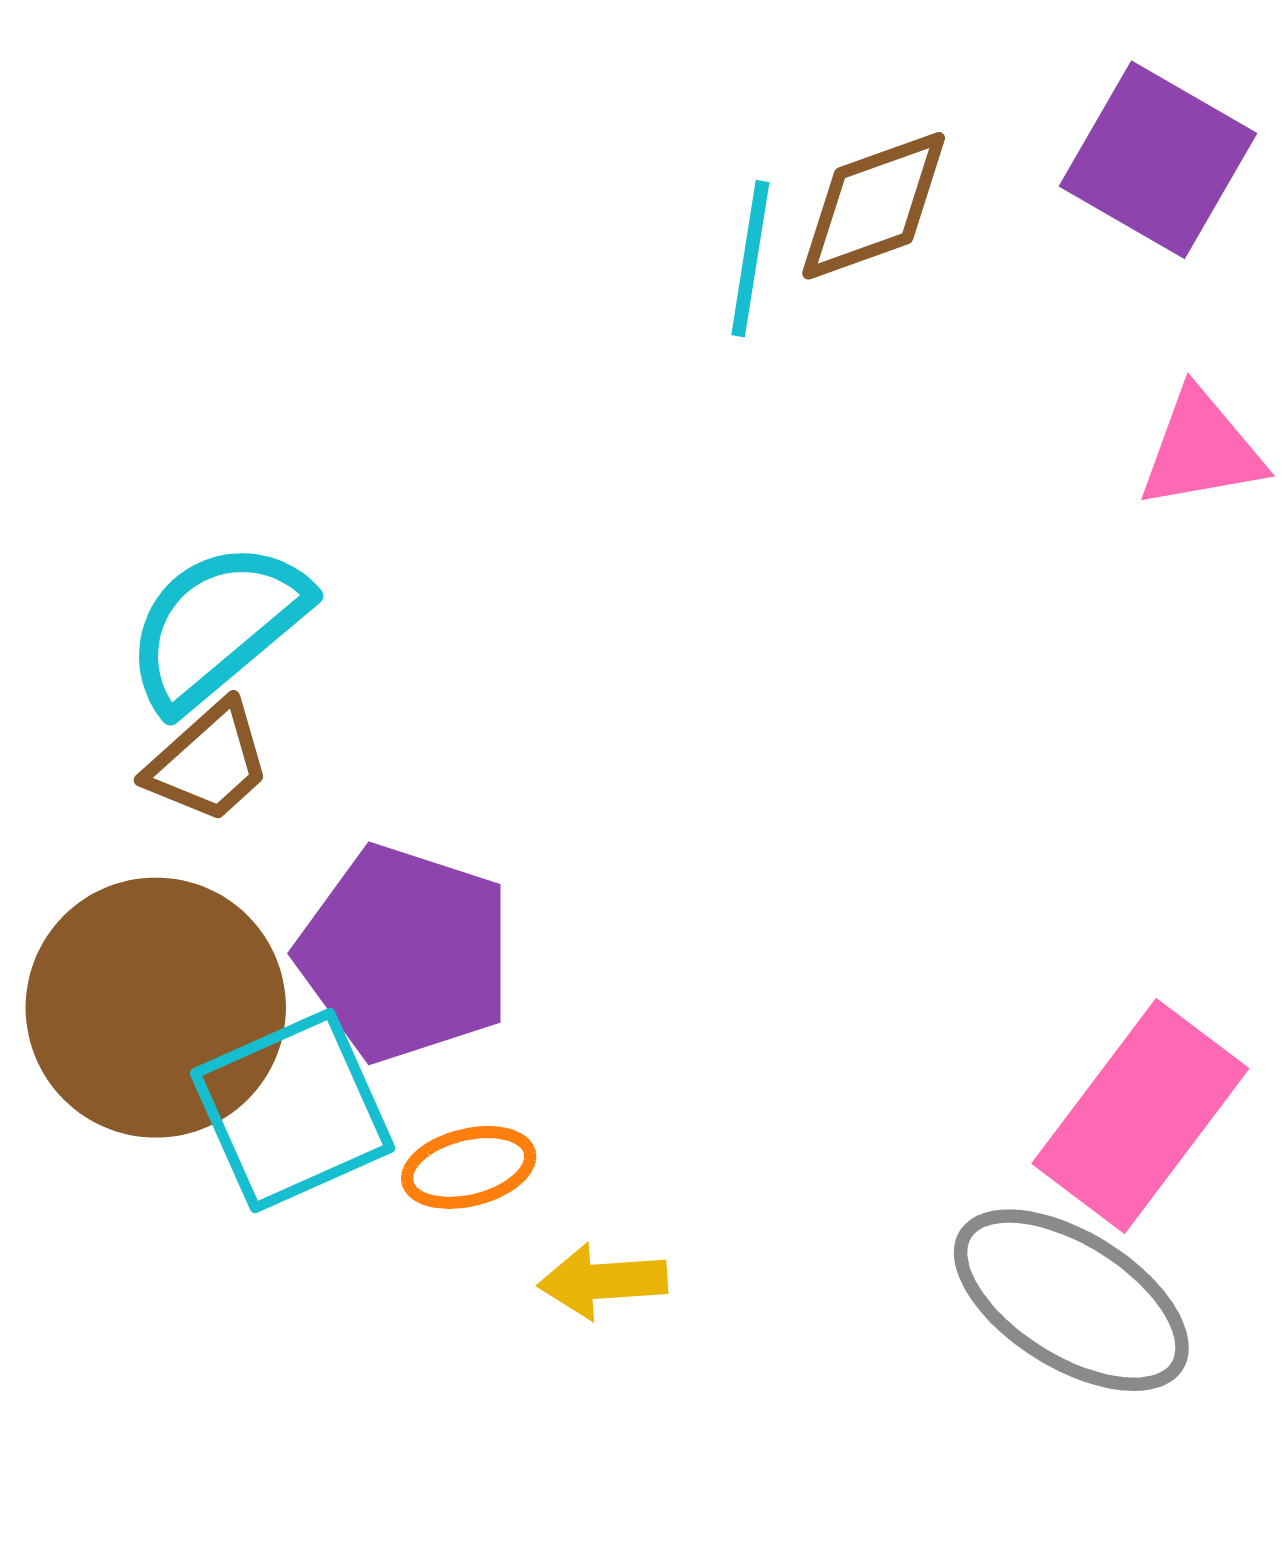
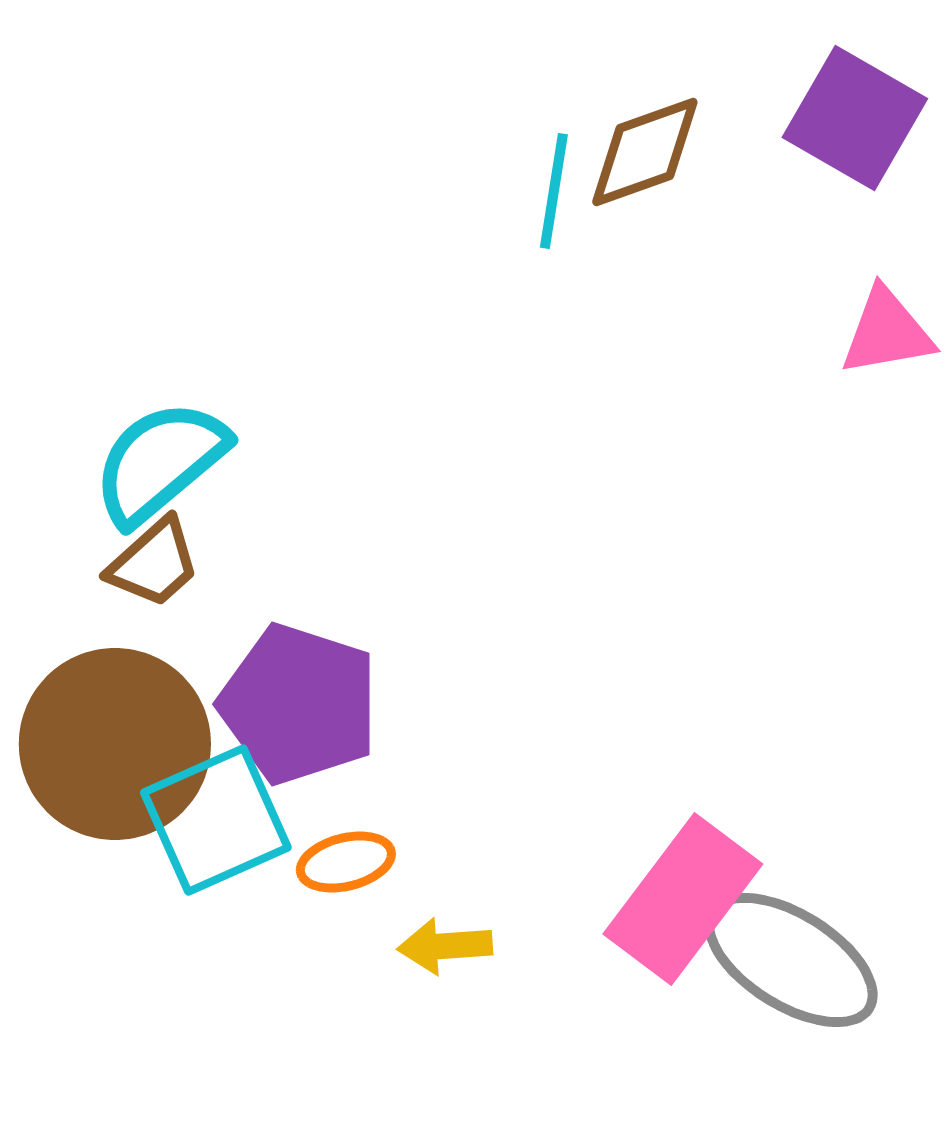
pink rectangle: (1140, 1116) -> (683, 899), moved

